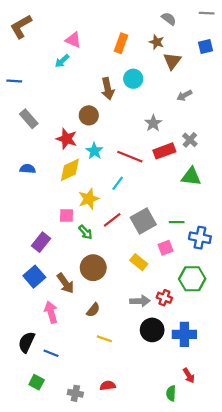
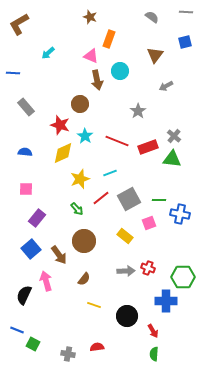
pink triangle: (73, 40) -> (91, 56), moved
brown star: (157, 42) -> (90, 17), moved
cyan arrow: (62, 61) -> (48, 53), moved
gray cross: (190, 140) -> (174, 136), moved
red rectangle: (164, 151) -> (148, 147), moved
cyan line: (118, 183) -> (110, 173), moved, turned 32
pink square: (67, 215) -> (26, 189), moved
green hexagon: (192, 279) -> (183, 277), moved
black circle: (152, 330) -> (127, 316), moved
black semicircle: (27, 342) -> (24, 295), moved
blue line: (51, 353) -> (17, 330), moved
red arrow: (189, 376) -> (153, 331), moved

